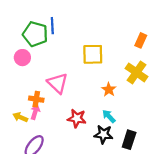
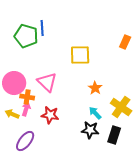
pink circle: (22, 58) -> (14, 83), moved, size x1.5
yellow cross: (137, 72) -> (121, 107), moved
red star: (77, 118) -> (50, 115), moved

